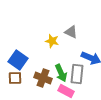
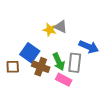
gray triangle: (71, 32) -> (61, 27), moved
blue square: (18, 60) -> (30, 53), moved

